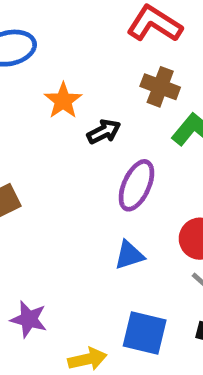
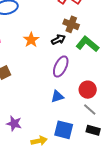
orange star: (63, 101) -> (31, 40), moved
black arrow: (104, 132) -> (58, 40), moved

